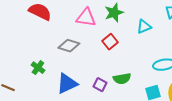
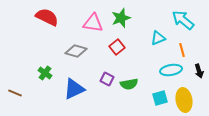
cyan triangle: (144, 27) -> (158, 38), moved
purple square: (100, 85) -> (107, 79), moved

